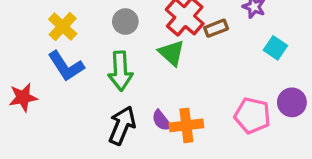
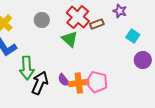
green arrow: (120, 71) -> (27, 68), moved
purple circle: (292, 102) -> (143, 60), moved
pink pentagon: (252, 116) -> (97, 82), moved

